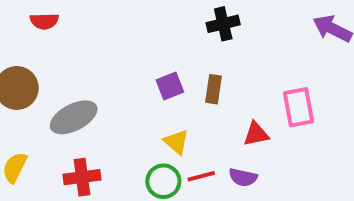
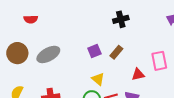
brown rectangle: (213, 89) -> (116, 52), turned 32
gray ellipse: (74, 117) -> (48, 54), moved

